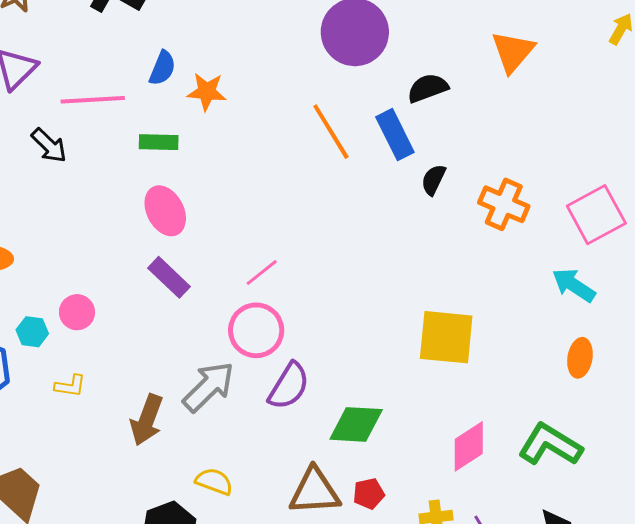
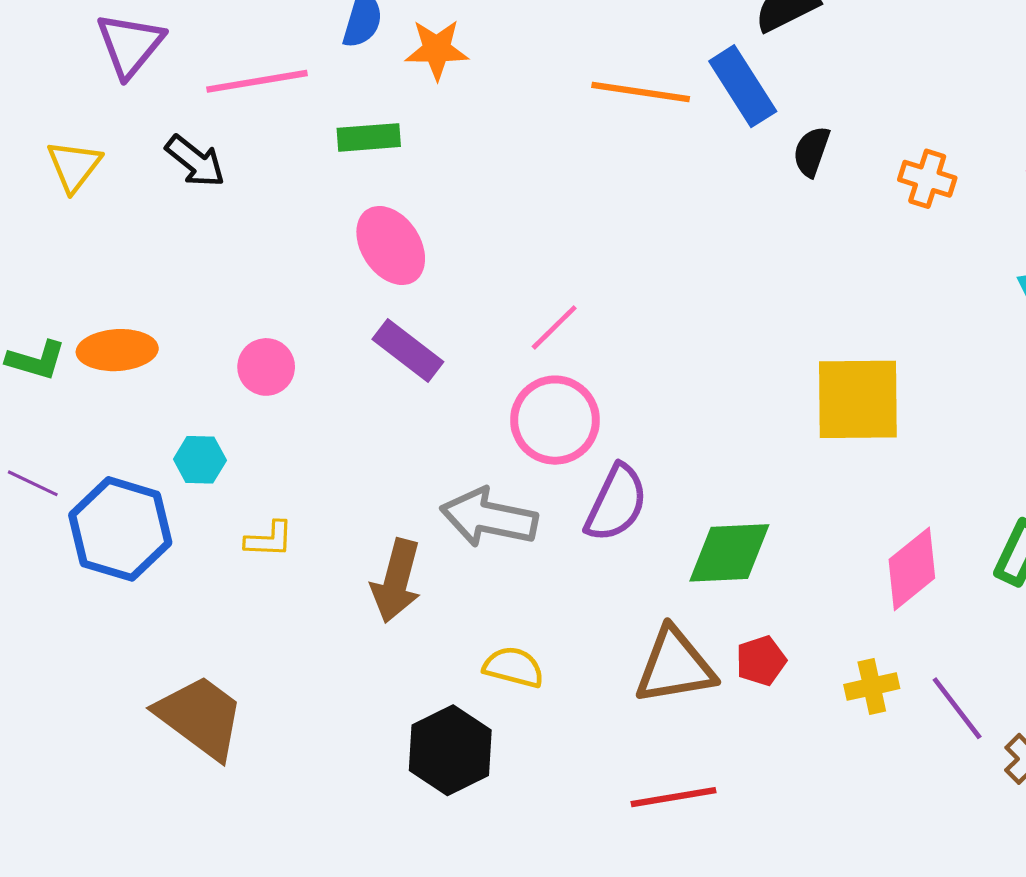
orange line: (331, 132) -> (641, 92), turned -44
orange cross: (504, 204) -> (927, 179), size x0.7
pink circle: (77, 312) -> (266, 367), moved
gray arrow: (209, 387) -> (489, 518), turned -118

